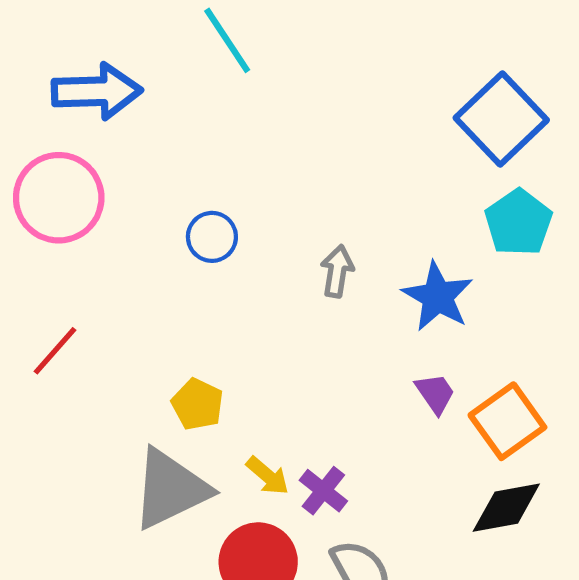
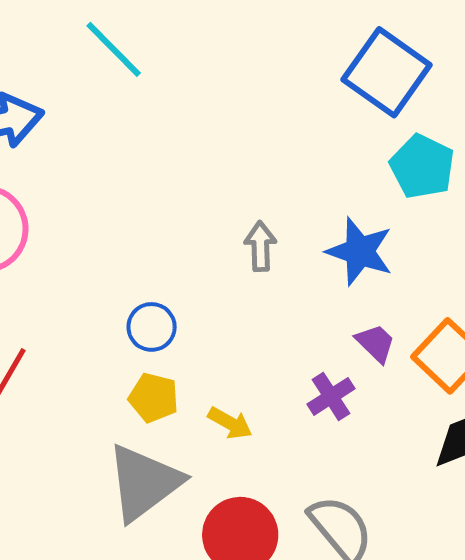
blue circle: (212, 237) -> (152, 327), moved
yellow arrow: (268, 476) -> (230, 423), moved
purple cross: (323, 491) -> (331, 396), moved, turned 30

